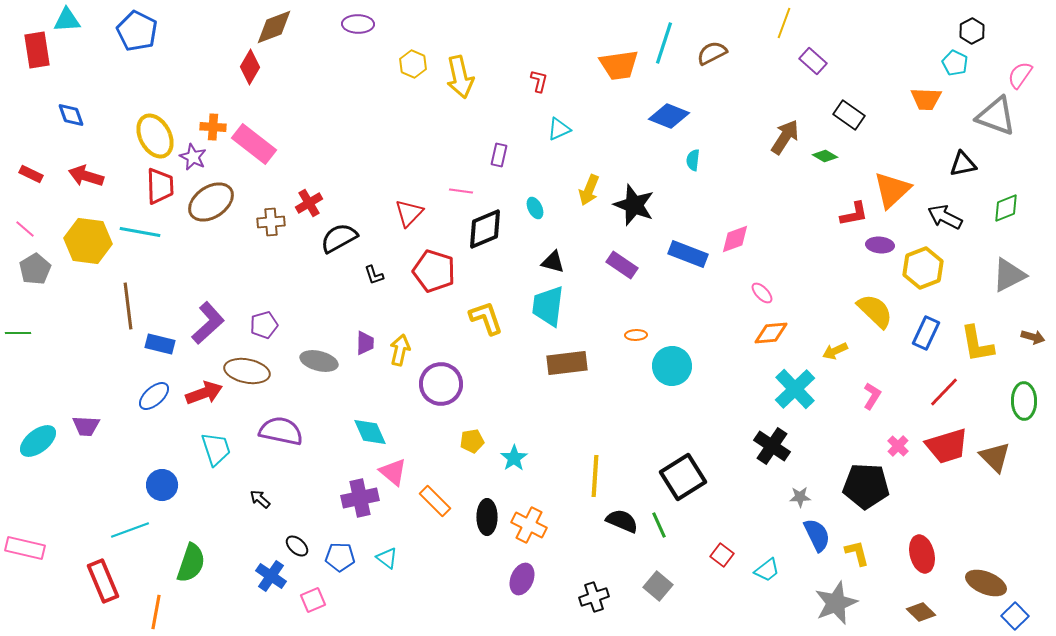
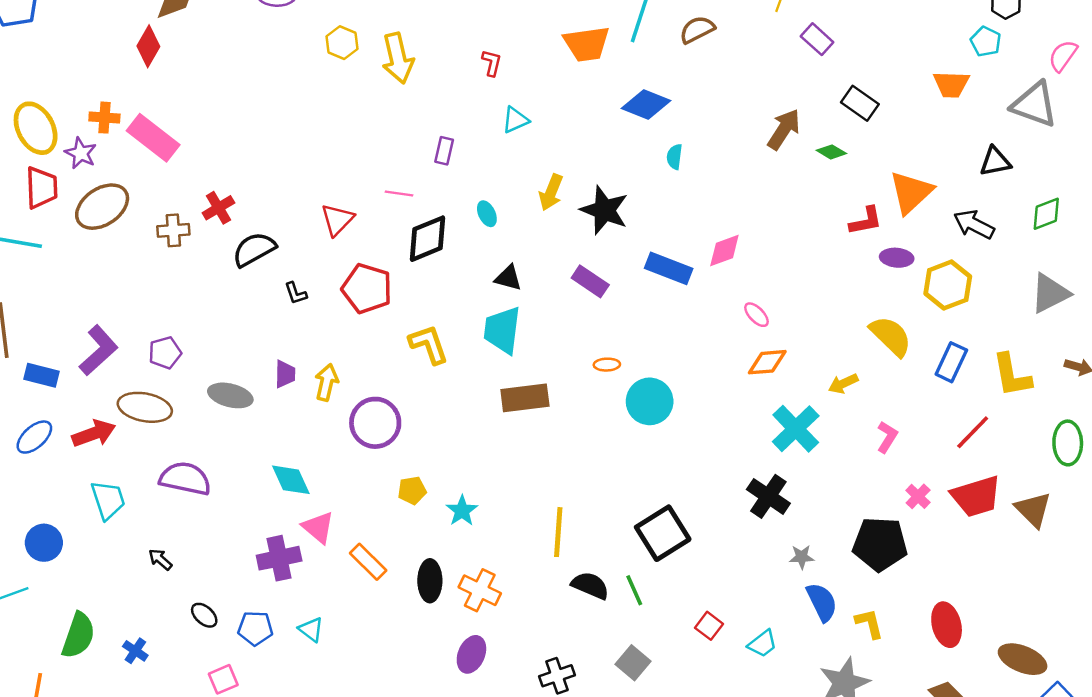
blue cross: (271, 576) -> (135, 651), moved, size x0.7

